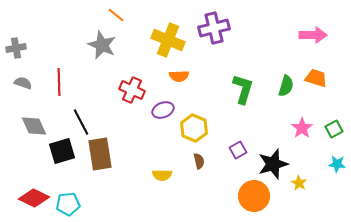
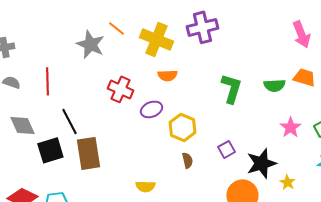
orange line: (116, 15) -> (116, 28), moved
pink arrow: (313, 35) -> (301, 34), turned 68
green semicircle: (286, 86) -> (274, 85), turned 70
yellow semicircle: (162, 175) -> (145, 186), moved

